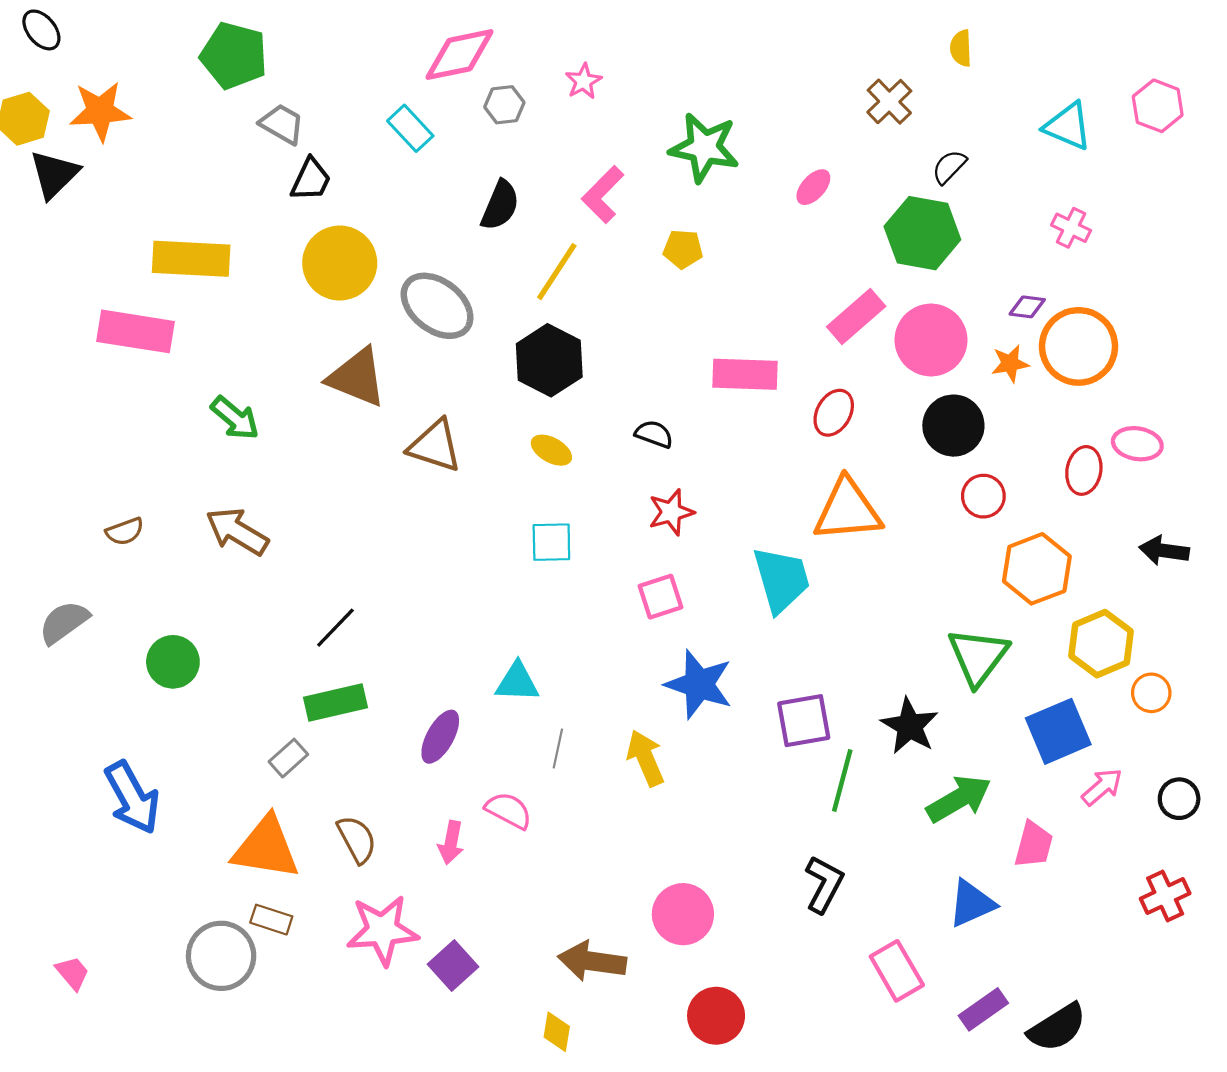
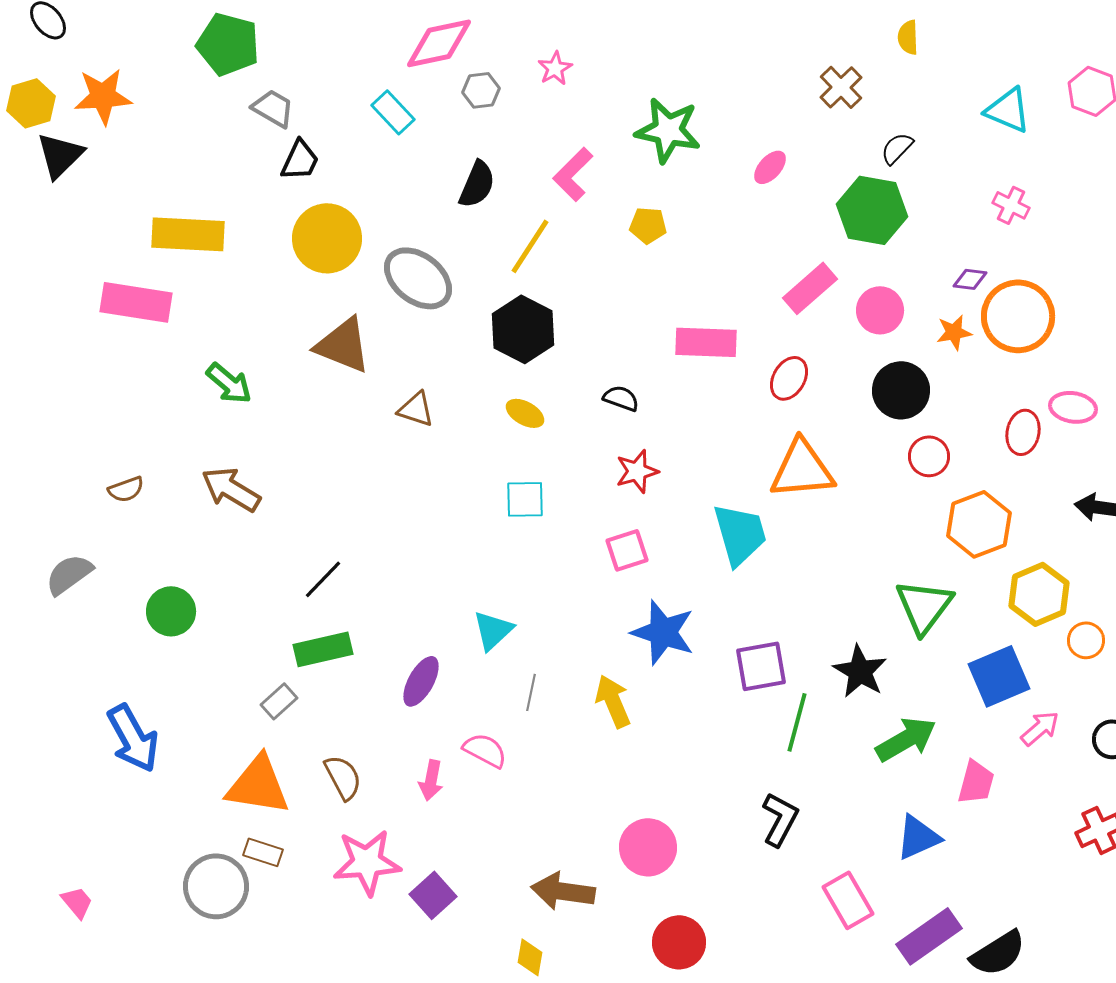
pink circle: (931, 340) -> (880, 310), size x0.7
brown triangle: (435, 446) -> (416, 409), size x0.7
cyan triangle: (517, 682) -> (493, 630), turned -45
purple rectangle: (983, 1009) -> (929, 936), size x1.4

